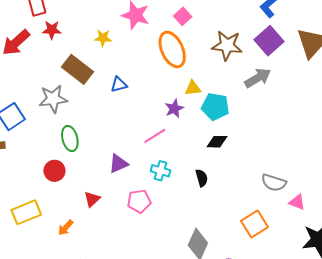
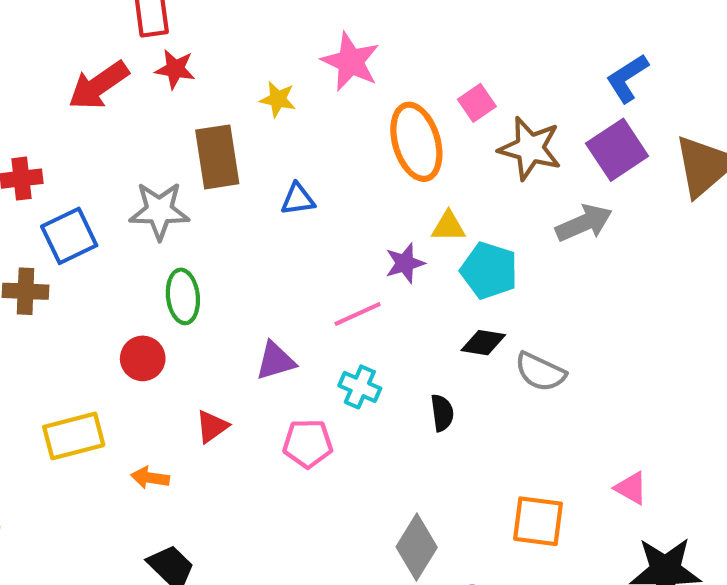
pink square: (183, 16) -> (477, 103), moved
brown rectangle: (78, 69) -> (217, 157), turned 36
gray semicircle: (274, 183) -> (540, 372), moved
orange square: (255, 224) -> (538, 521), turned 32
orange arrow: (66, 228) -> (150, 478), turned 48

